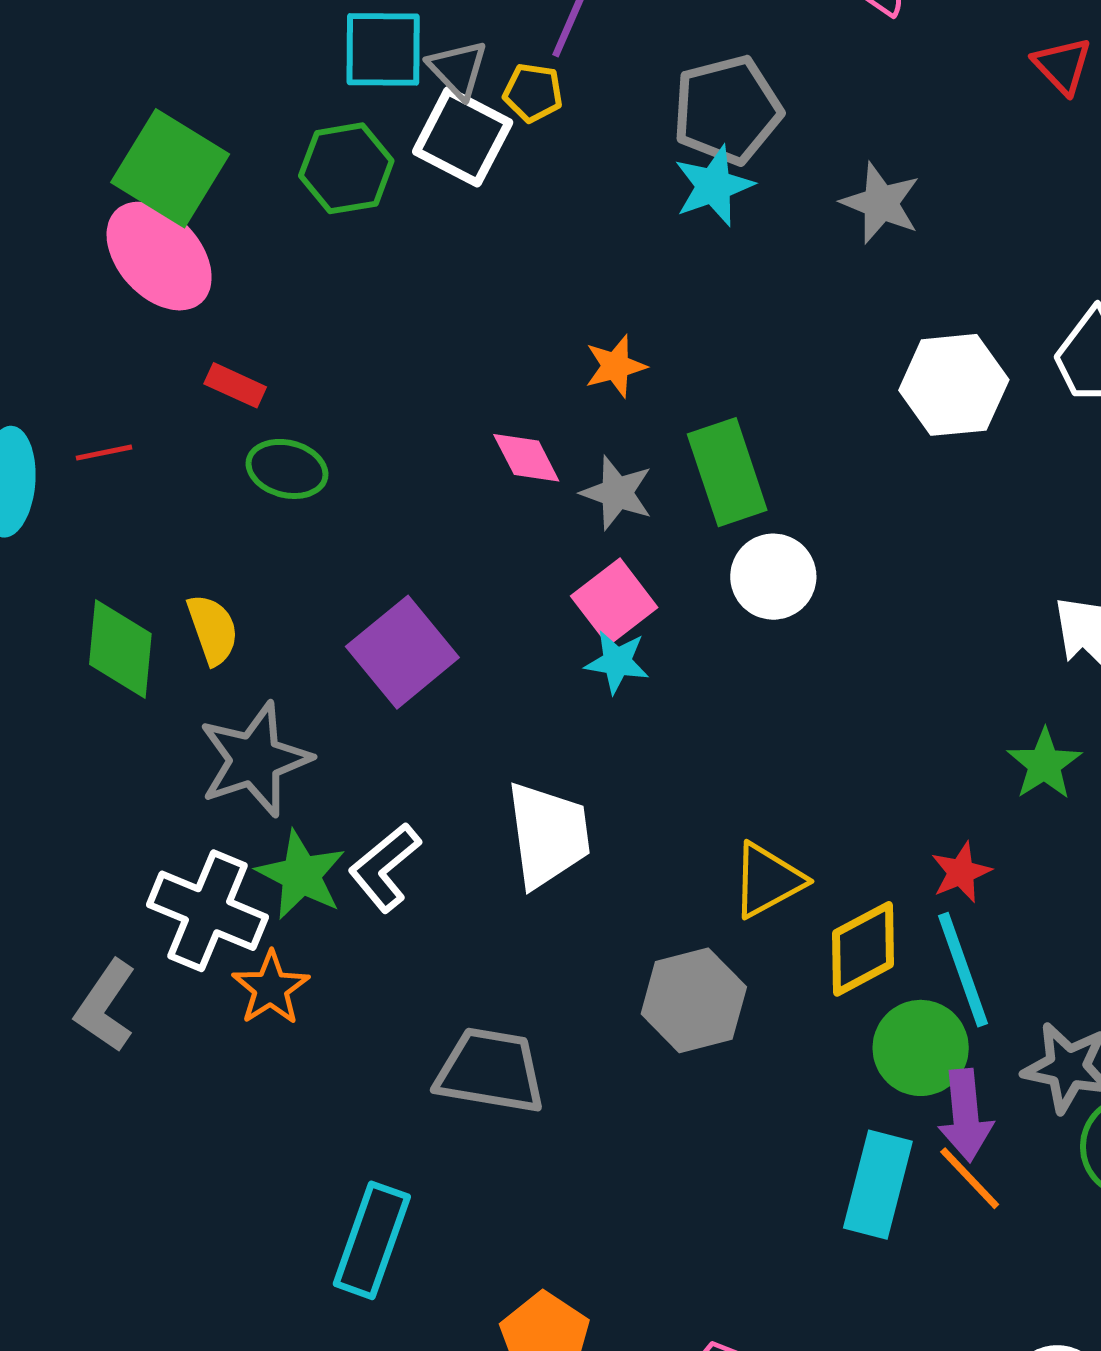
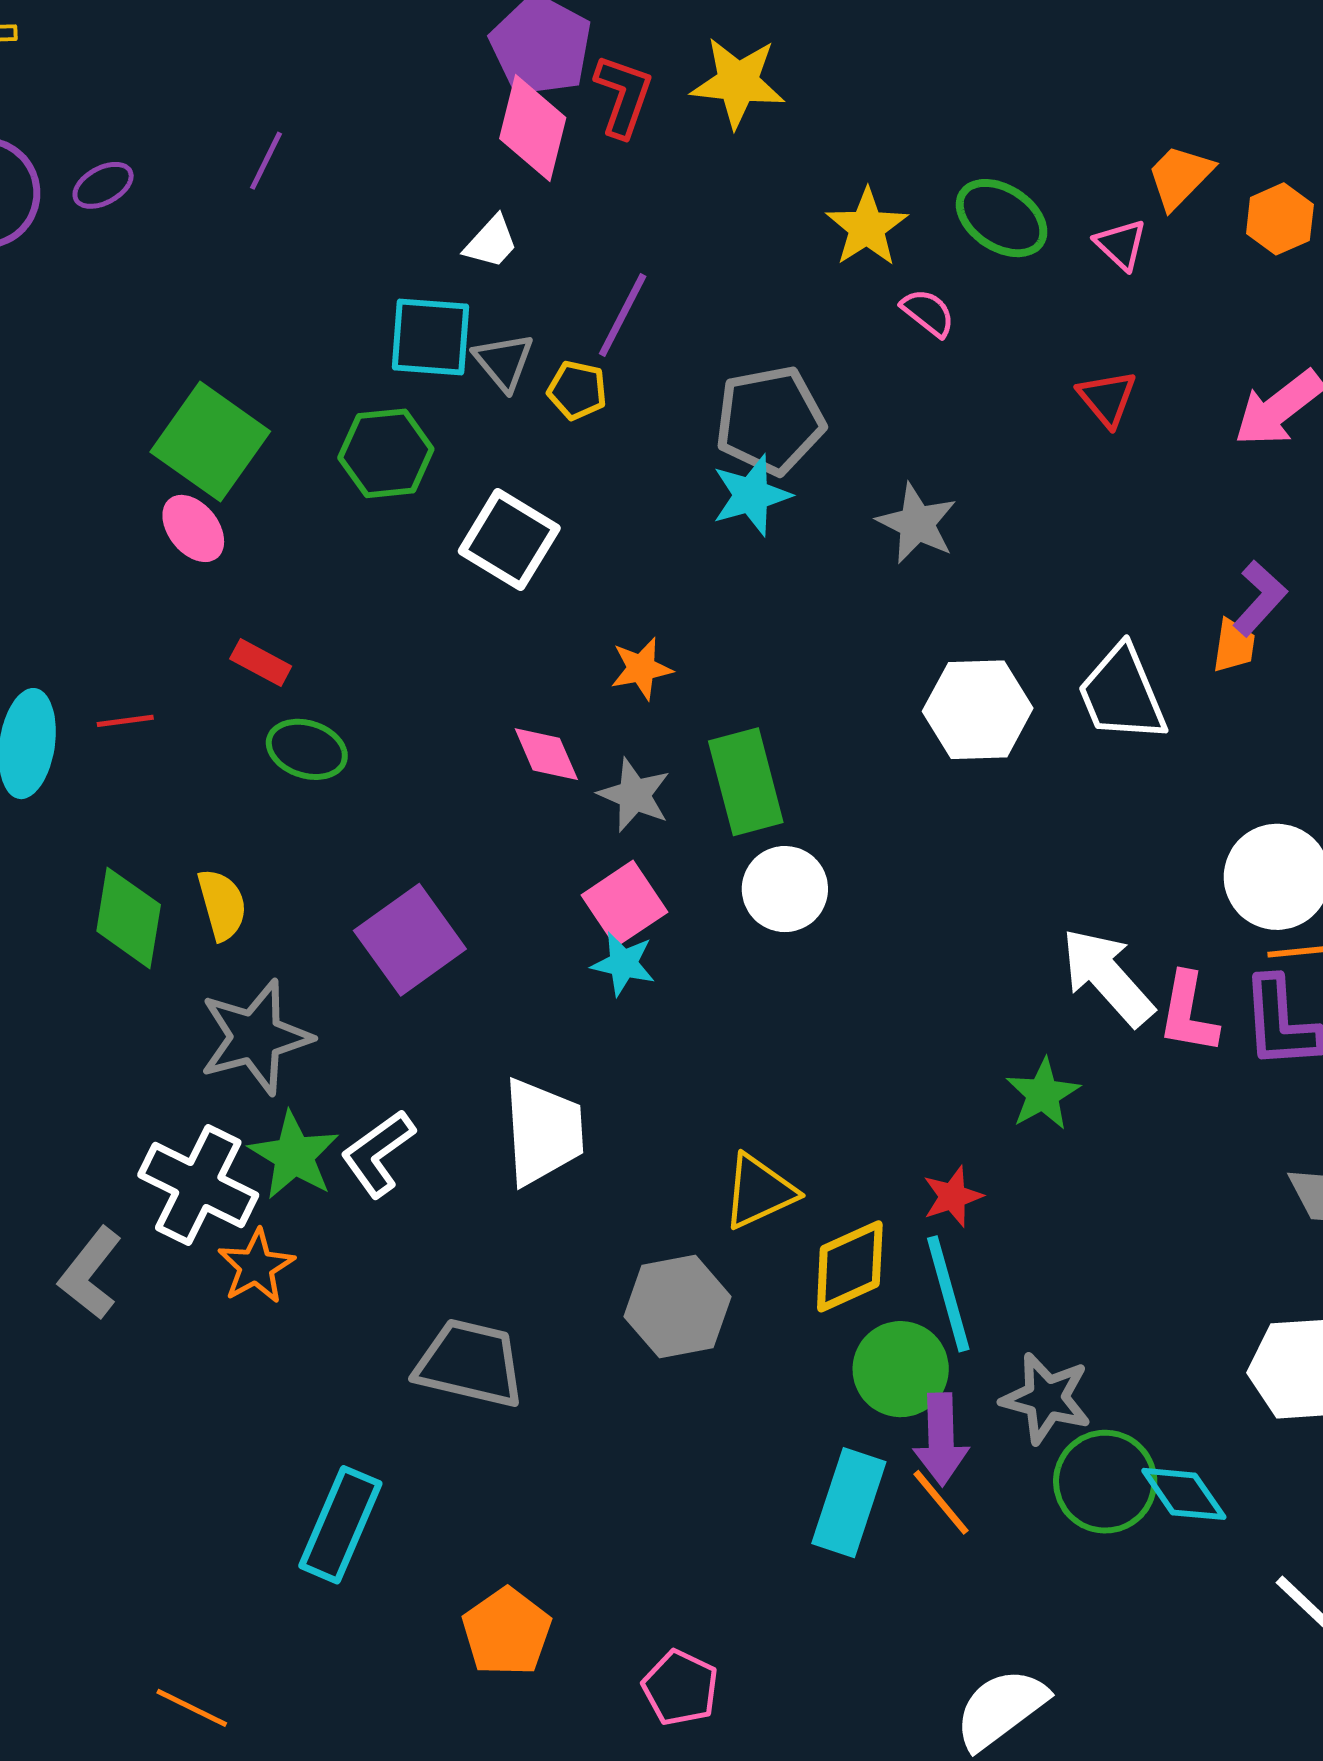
white square: (463, 137) -> (509, 540), moved
pink ellipse: (159, 256) -> (193, 528), size x0.6

